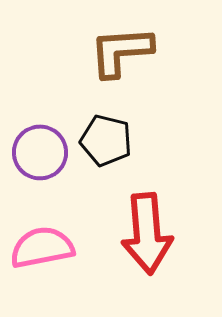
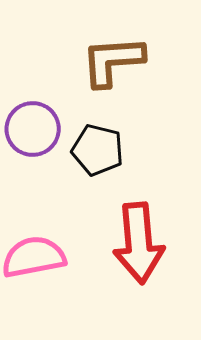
purple circle: (40, 152) -> (33, 129), moved

